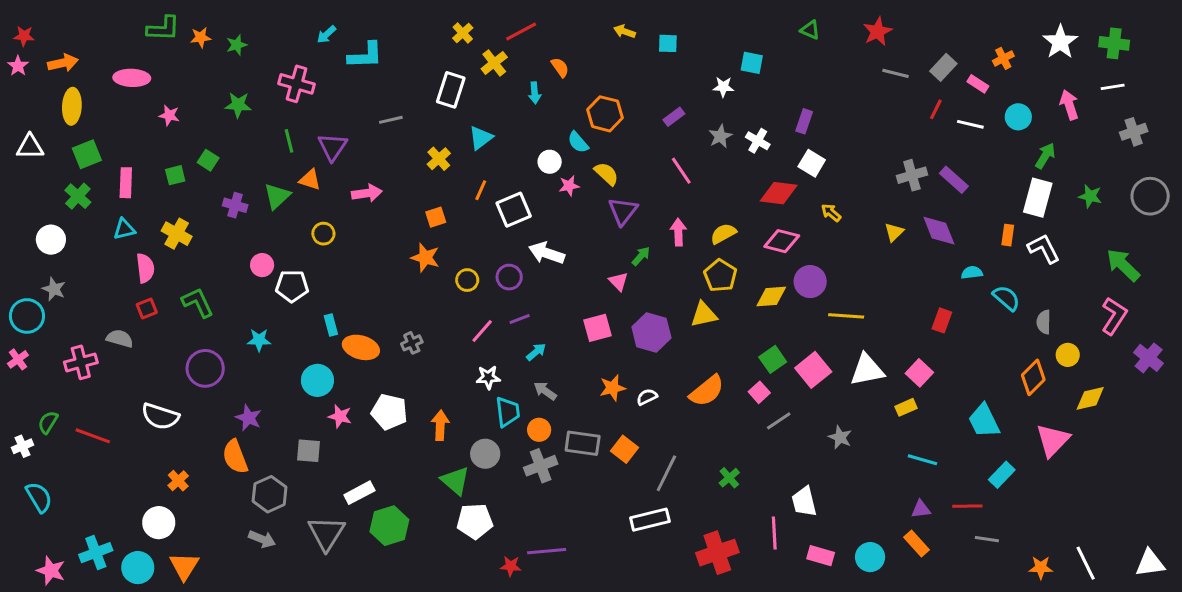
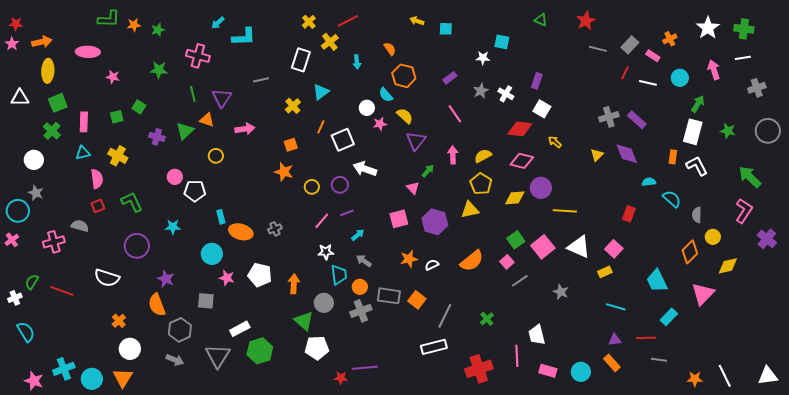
orange semicircle: (560, 67) -> (390, 49), moved
white triangle: (867, 370) -> (579, 247), turned 35
white circle: (159, 523) -> (130, 349), moved

